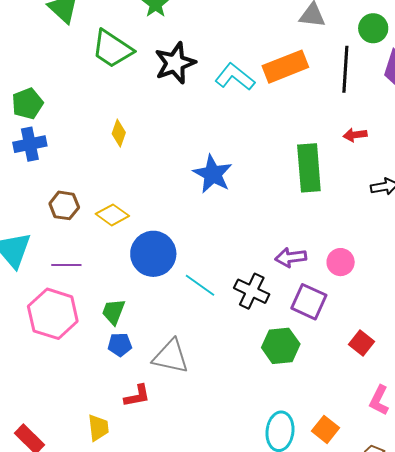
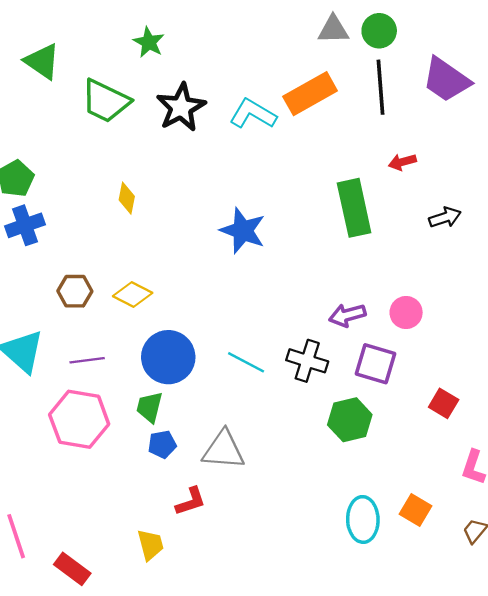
green circle: (373, 28) -> (379, 31), moved
blue circle: (153, 254) -> (168, 357), moved

